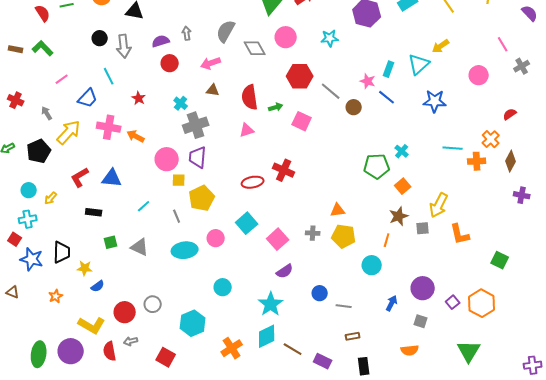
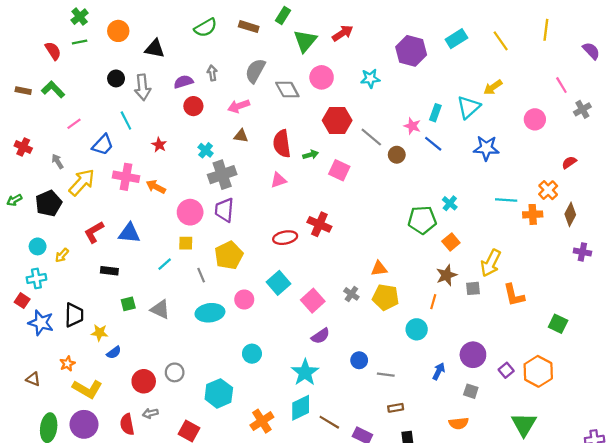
yellow square: (179, 180) -> (186, 243), moved
gray cross: (313, 233) -> (351, 294), turned 32
brown triangle: (13, 292) -> (33, 379), moved
yellow L-shape: (92, 325) -> (87, 389), moved

